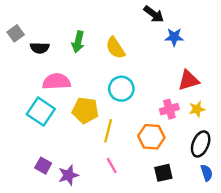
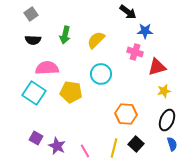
gray square: (16, 33) -> (31, 14), moved
yellow semicircle: (115, 48) -> (96, 40), turned 78
pink cross: (169, 109) -> (135, 52), moved, turned 35
yellow line: (108, 131) -> (114, 148), moved
pink line: (112, 166) -> (85, 151), moved
black square: (163, 173) -> (136, 144), turned -35
purple star: (68, 175) -> (57, 146), turned -30

